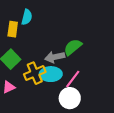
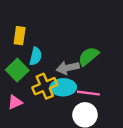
cyan semicircle: (27, 17) -> (36, 56), moved
pink line: (73, 79) -> (88, 93), turned 60

